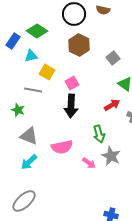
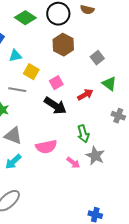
green diamond: (37, 31) -> (25, 18), moved
red arrow: (112, 105) -> (85, 95), moved
black arrow: (71, 106) -> (55, 106), turned -60

